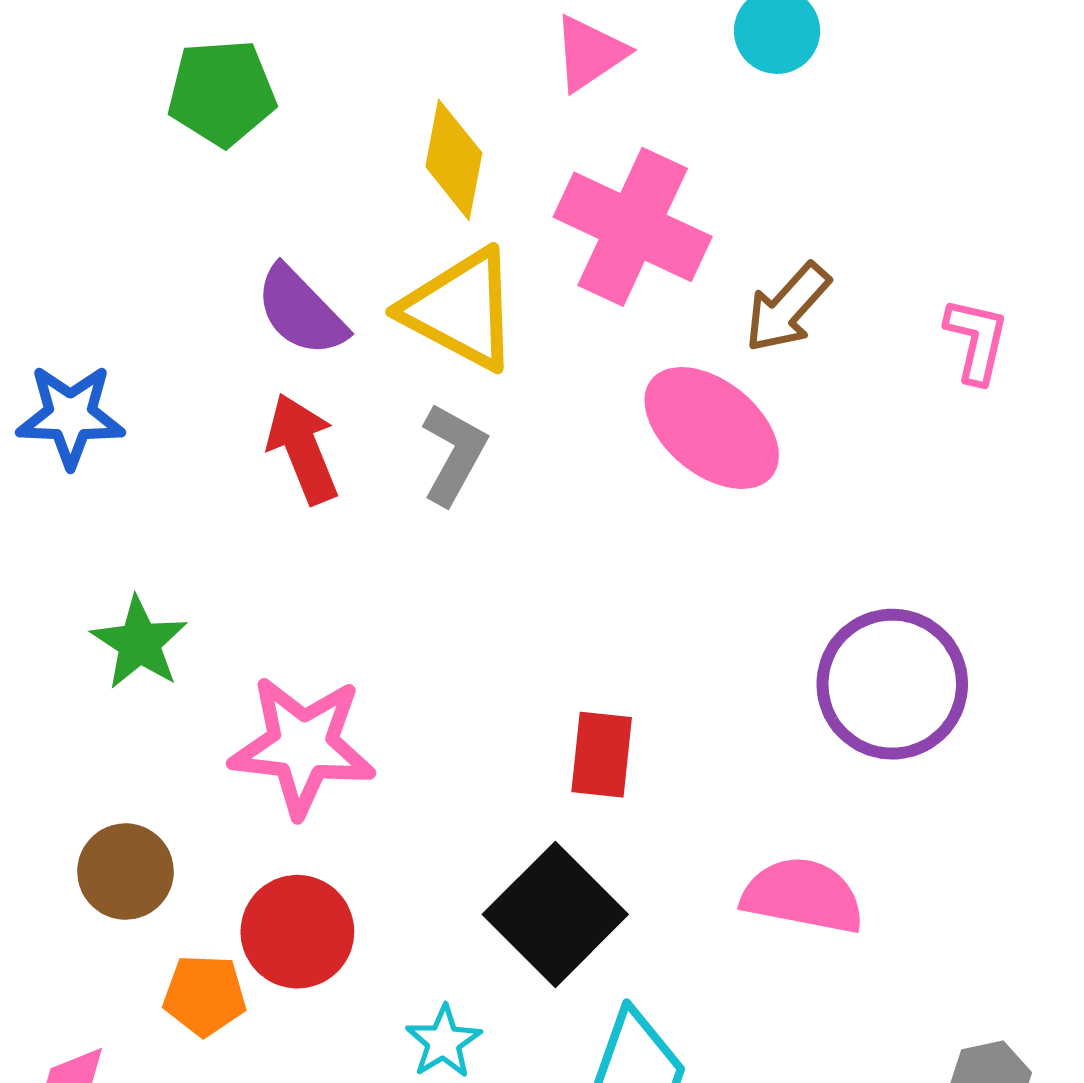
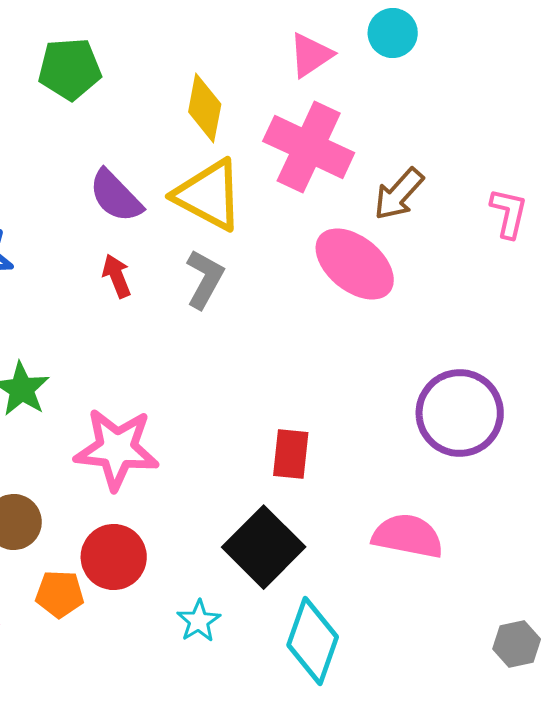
pink triangle: (590, 53) -> (311, 55), moved
red arrow: (303, 449) -> (117, 276), size x0.7

